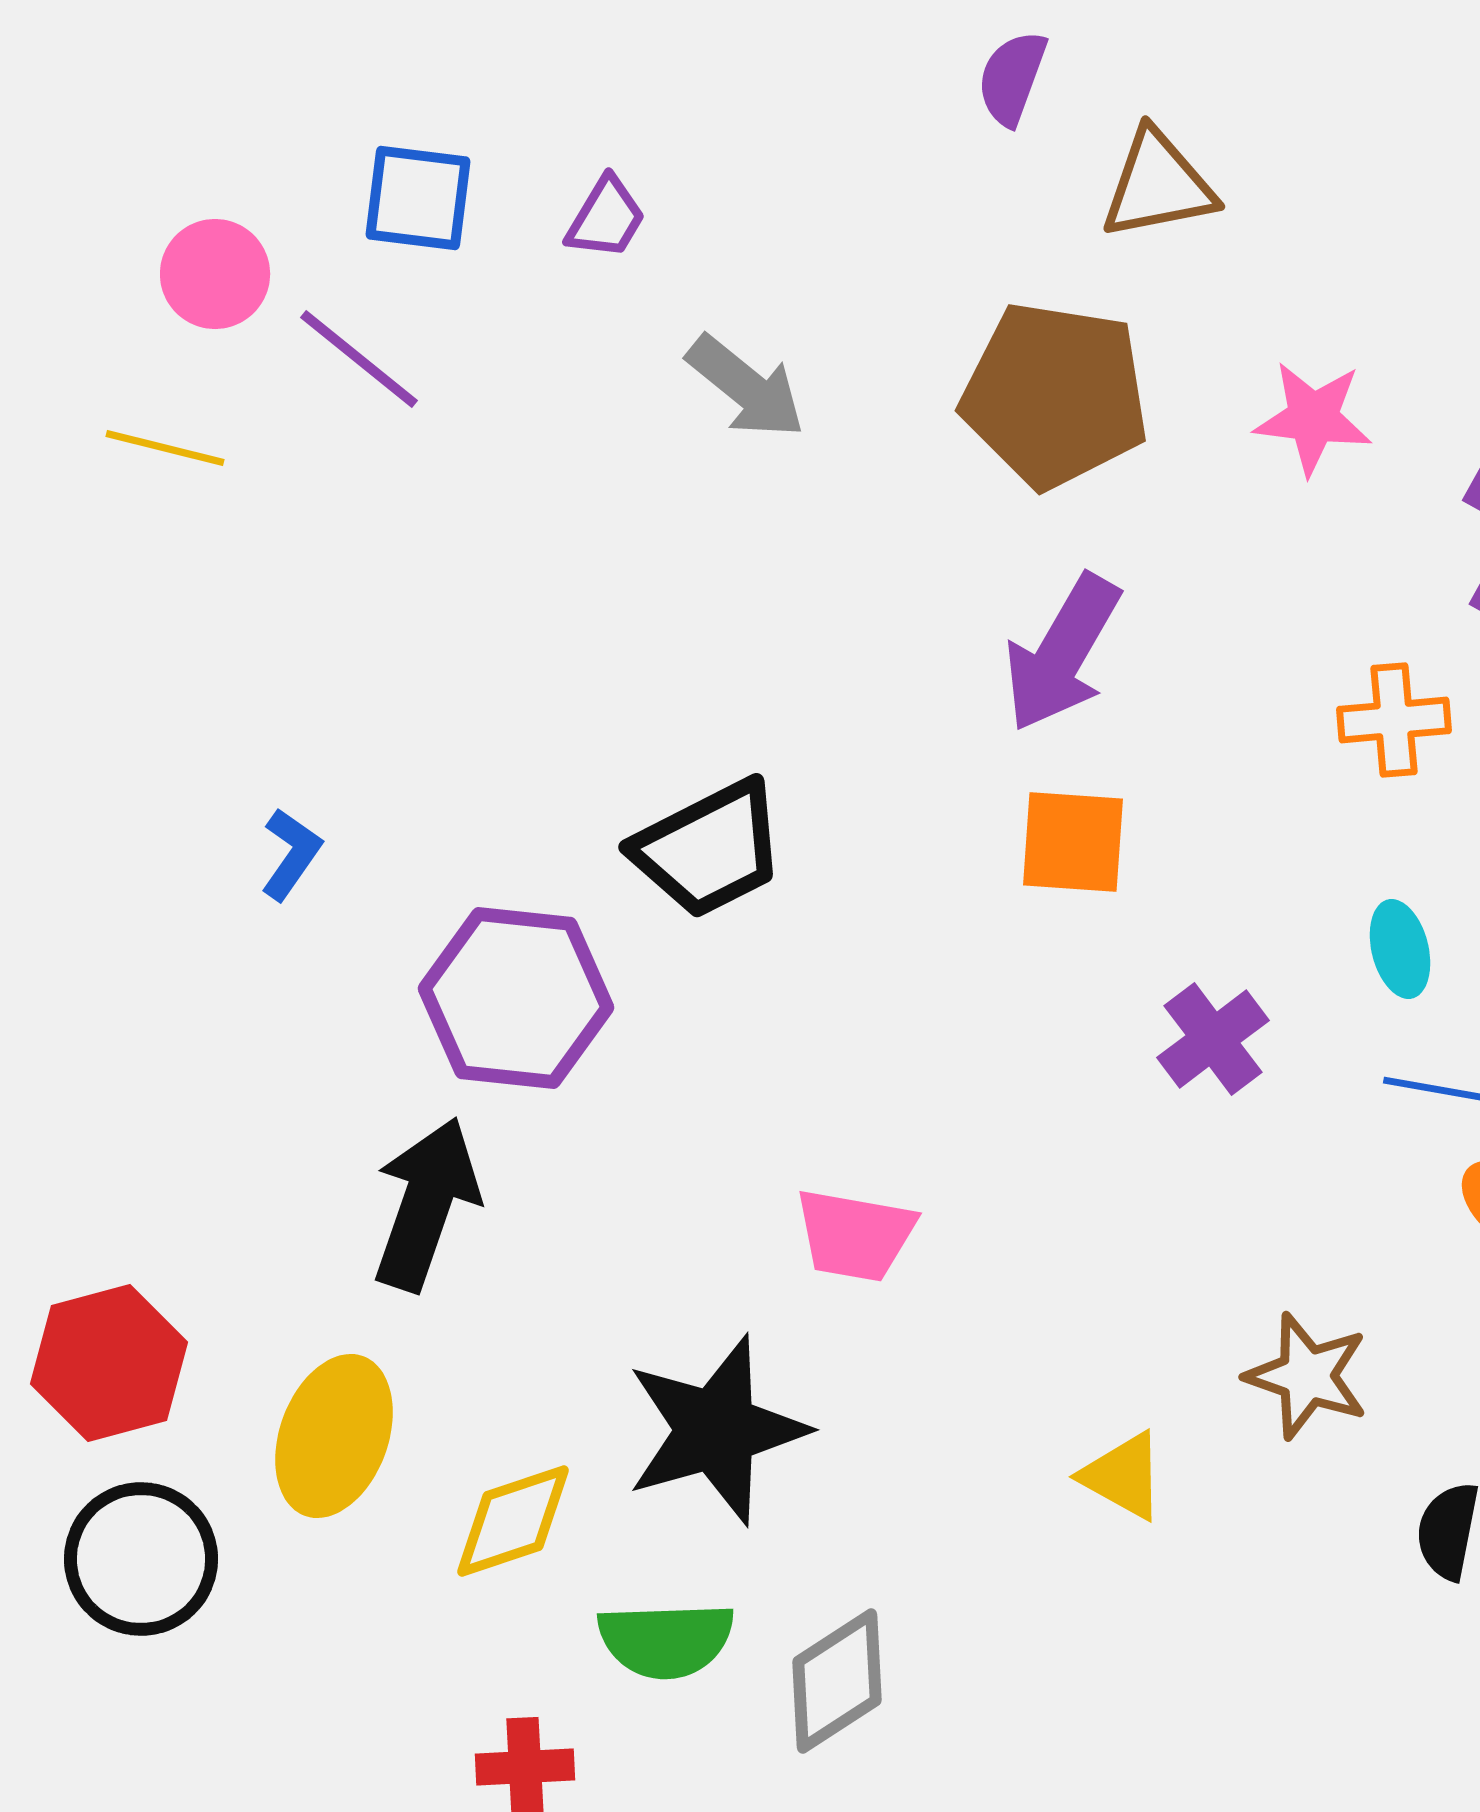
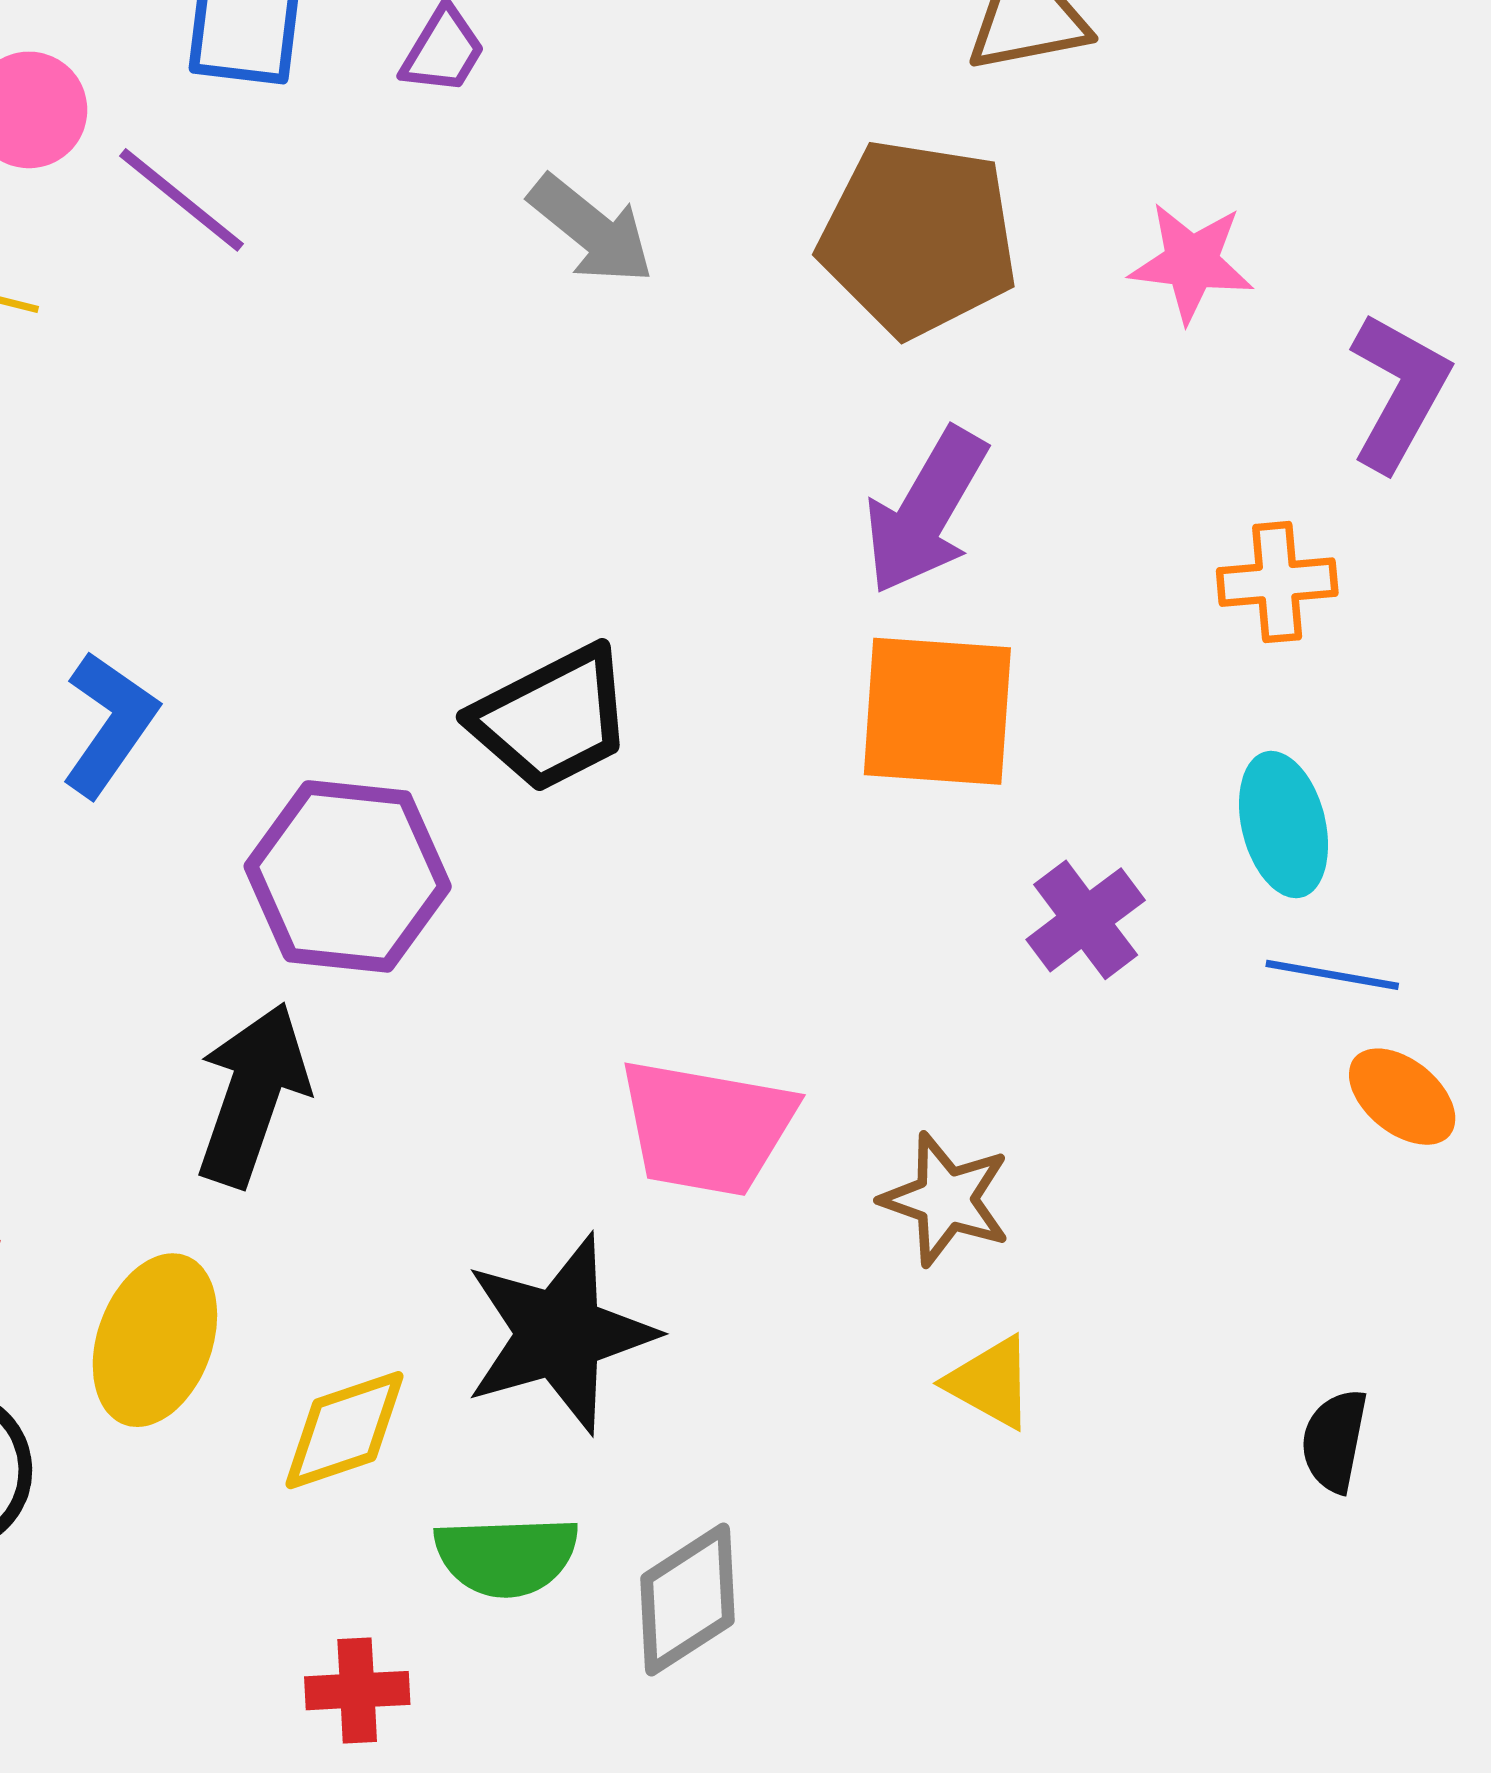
orange square: (1073, 842) -> (937, 711), size x1.4
blue L-shape: (291, 854) -> (109, 724), size x1.5
cyan ellipse: (1400, 949) -> (1284, 825), size x1.4
pink trapezoid: (855, 1235) -> (707, 1127), size x1.4
brown star: (1307, 1376) -> (946, 1199), moved

